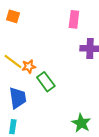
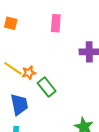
pink rectangle: (74, 19) -> (56, 23), moved

